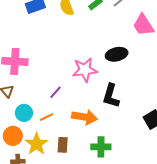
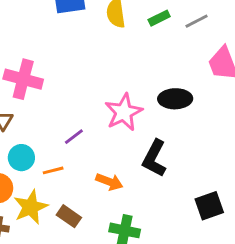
pink star: (85, 70) -> (124, 112), turned -30
orange arrow: (85, 117) -> (109, 182), size x0.7
brown rectangle: (63, 145) -> (69, 216), turned -70

